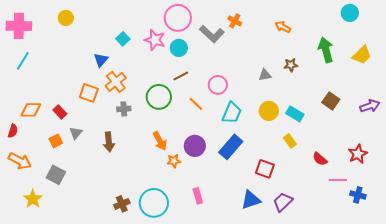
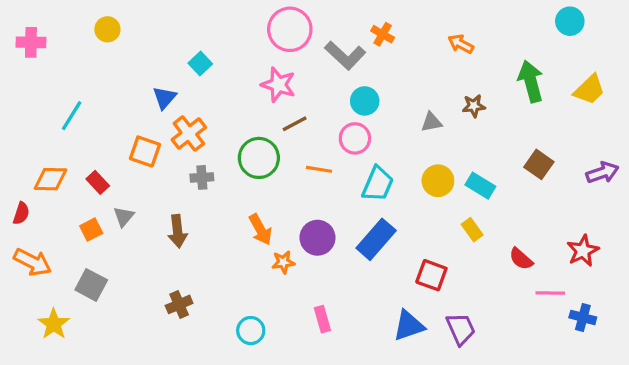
pink cross: (19, 26) -> (31, 42), size x0.7
pink star: (155, 40) -> (278, 85), moved
cyan circle: (179, 48) -> (365, 101), moved
cyan line: (23, 61) -> (72, 116), moved
orange line: (196, 104) -> (319, 169), turned -35
purple trapezoid: (283, 202) -> (461, 329), turned 110
cyan circle: (154, 203) -> (251, 331), size x0.6
brown cross: (122, 204) -> (179, 304), moved

